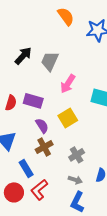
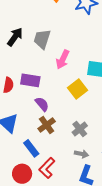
yellow square: (68, 118) -> (78, 89), moved

